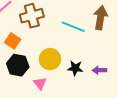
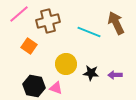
brown arrow: (100, 18) -> (116, 23), turned -35
black hexagon: (18, 65) -> (34, 86), moved
pink triangle: (40, 83) -> (56, 88), turned -32

